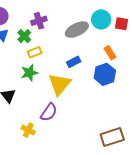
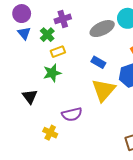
blue rectangle: (74, 62) -> (98, 62), turned 56
yellow triangle: (59, 84) -> (104, 90), moved
purple semicircle: (49, 112) -> (72, 114), turned 42

